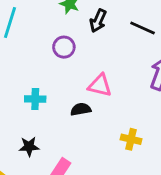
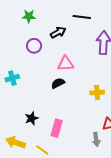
black arrow: (98, 21) -> (58, 32), moved, turned -126
cyan cross: (35, 99) -> (12, 78), moved

